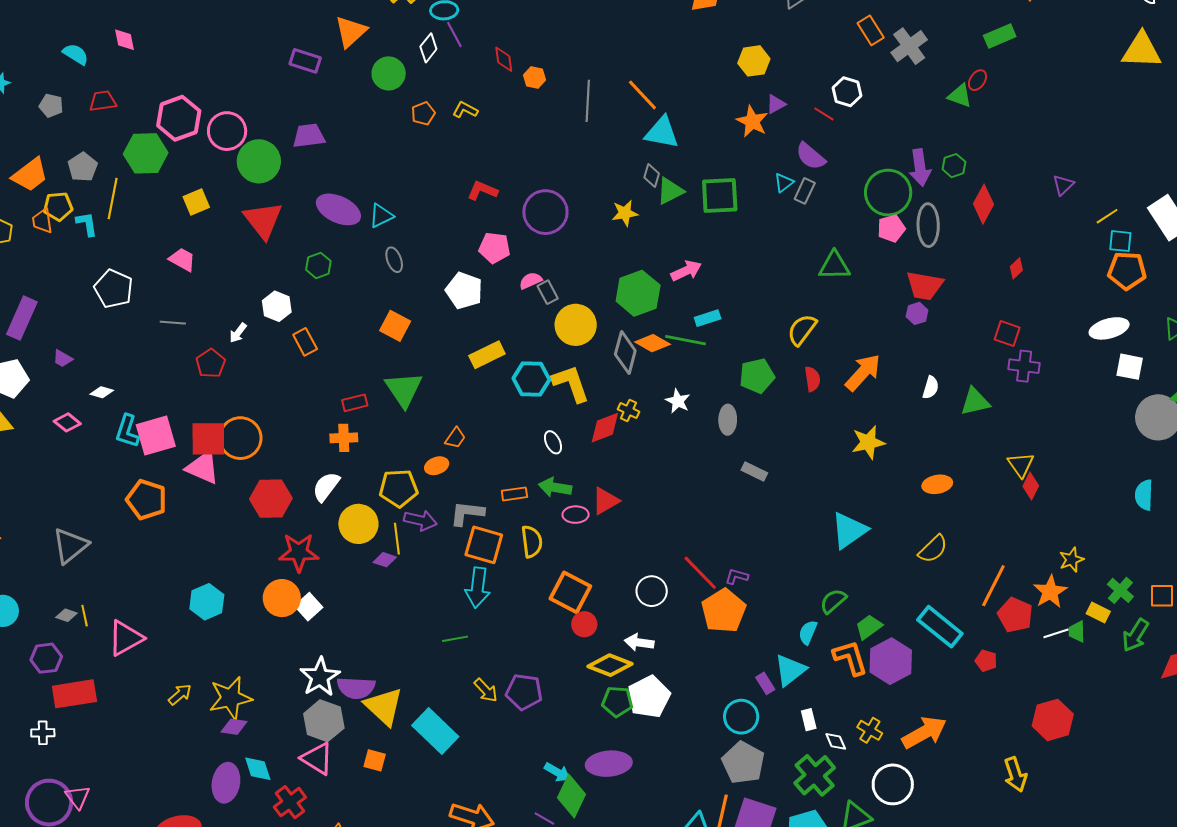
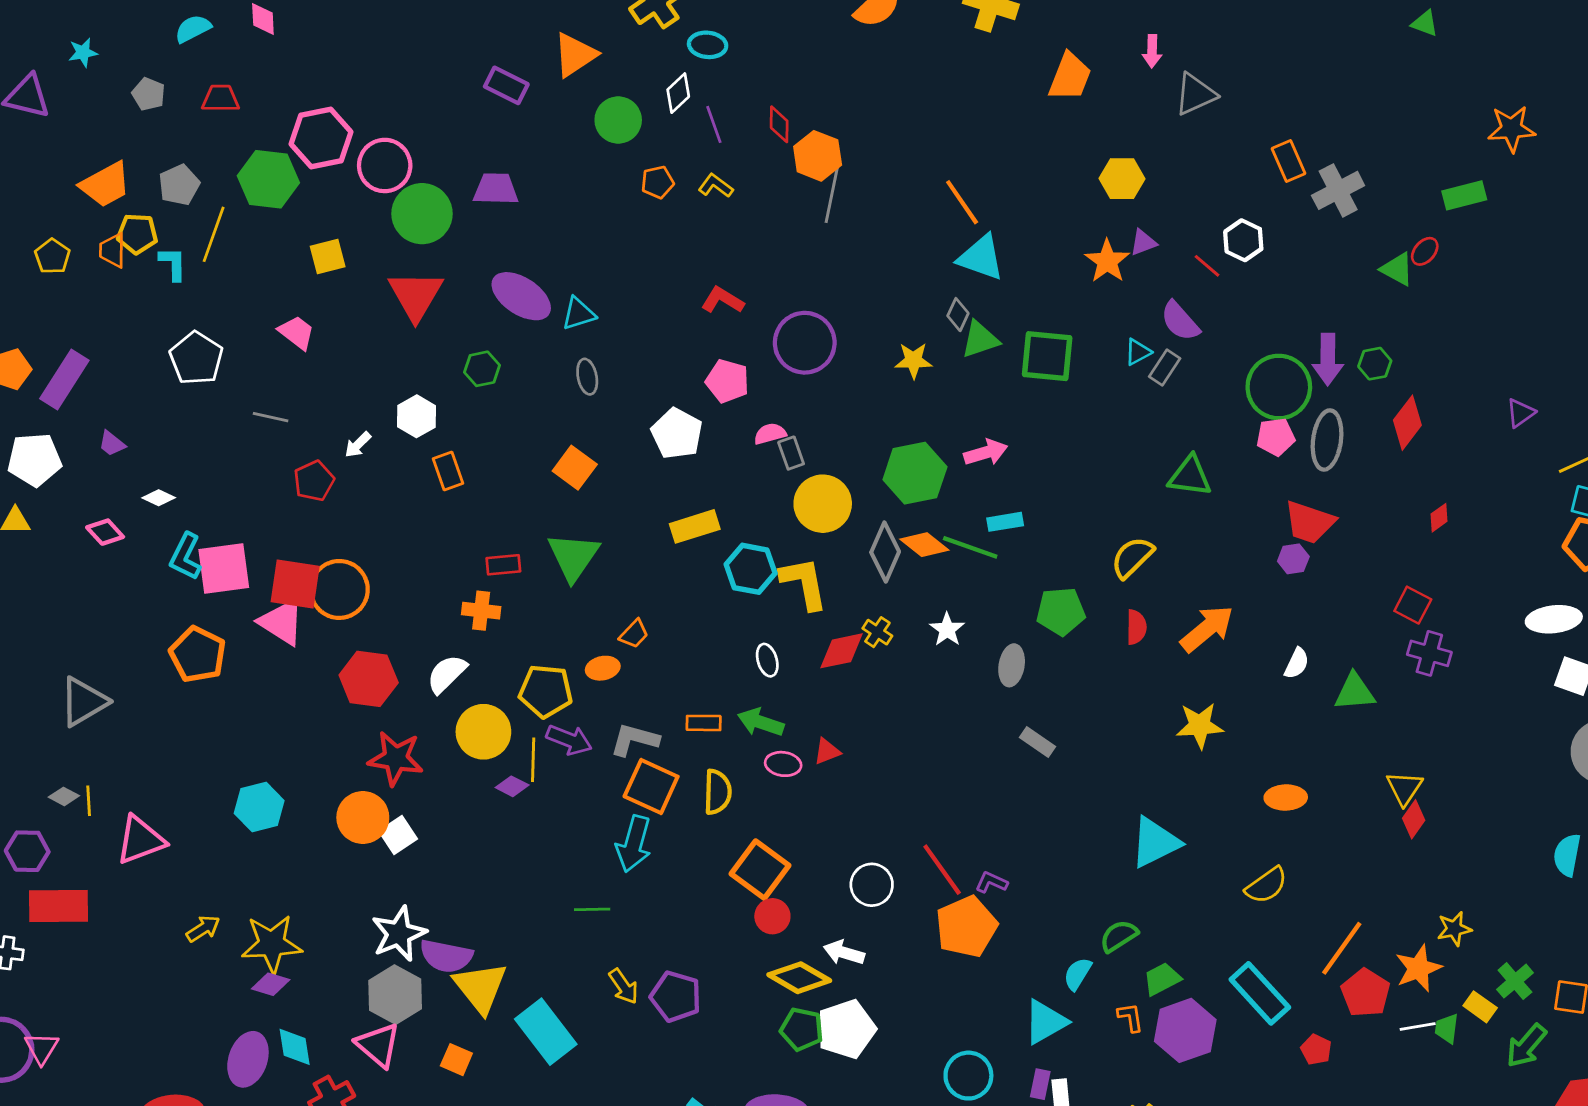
purple line: (454, 34) -> (714, 124), moved
cyan semicircle: (76, 54) -> (193, 29), turned -68
orange hexagon: (534, 78) -> (818, 156), size x1.6
gray line: (588, 101) -> (832, 194), moved
red triangle: (605, 501) -> (827, 751), size x0.7
orange L-shape: (850, 658) -> (1130, 1017), size x0.6
purple rectangle: (765, 683) -> (1040, 1084), moved, turned 35

